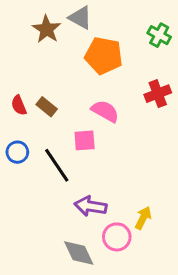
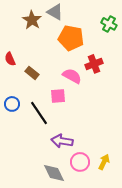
red cross: (158, 94) -> (94, 64), moved
red semicircle: (19, 105) -> (10, 59), moved
yellow arrow: (143, 218) -> (104, 162), moved

